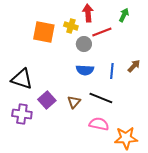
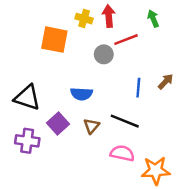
green arrow: (124, 15) -> (153, 19), turned -48
yellow cross: (71, 26) -> (84, 19), moved
blue semicircle: (85, 70) -> (82, 94), moved

